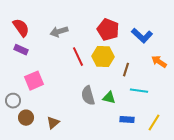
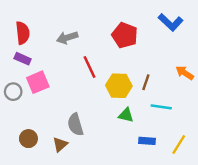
red semicircle: (21, 28) -> (23, 33), turned 30
blue L-shape: (142, 36) -> (171, 22), moved
yellow hexagon: (103, 57) -> (119, 86), moved
pink square: (34, 81) -> (38, 82), moved
gray semicircle: (88, 96) -> (75, 125), moved
gray circle: (13, 101) -> (13, 92), moved

